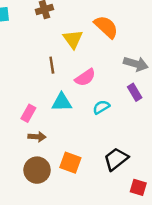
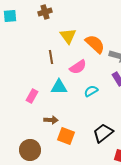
orange semicircle: (106, 27) -> (95, 44), moved
brown arrow: (37, 137) -> (51, 120), moved
brown circle: (37, 170) -> (30, 150), moved

